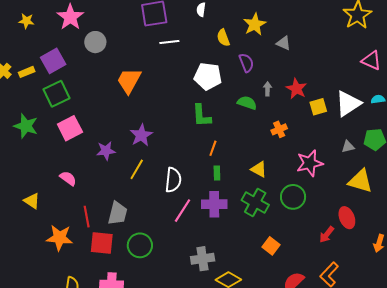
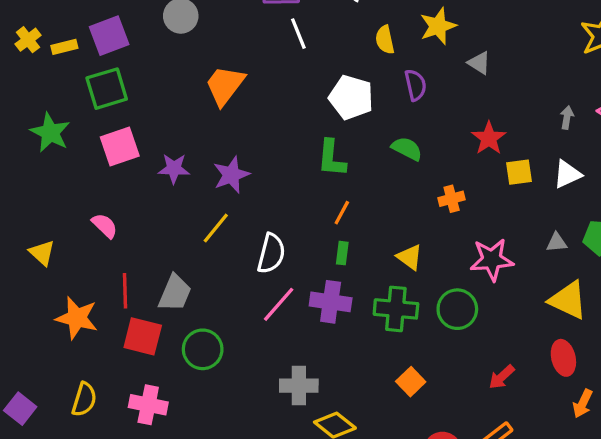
white line: (169, 42) -> (298, 34), turned 66
gray arrow: (267, 89) -> (567, 118), moved
white triangle: (348, 104) -> (567, 174), size x0.7
purple star: (106, 151) -> (174, 169), moved
green cross: (255, 202) -> (396, 309), turned -32
red ellipse: (347, 218) -> (563, 358), moved

